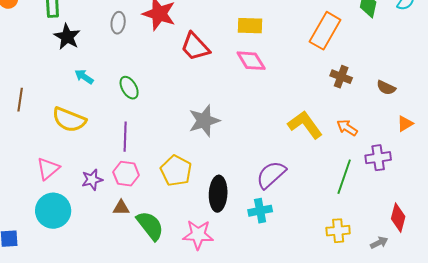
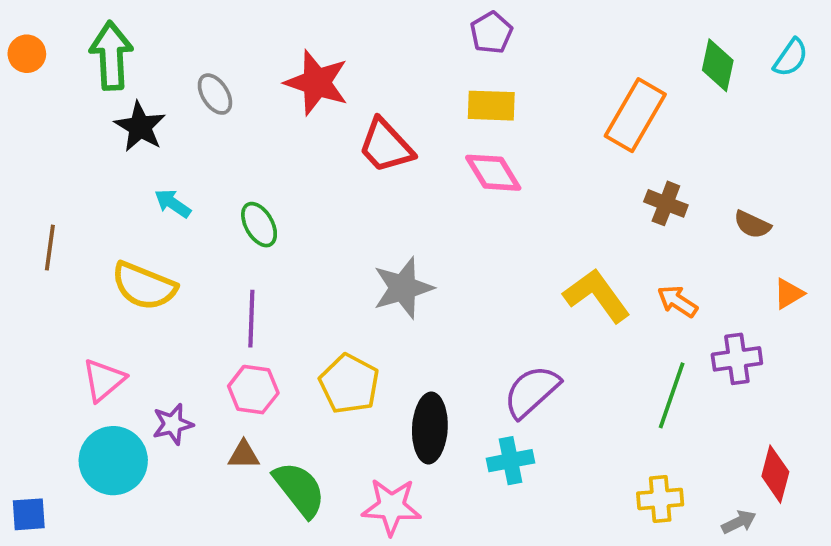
gray ellipse: (118, 23) -> (215, 94), moved, turned -40
purple star: (92, 180) -> (173, 424), moved

